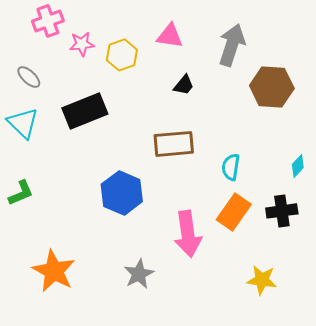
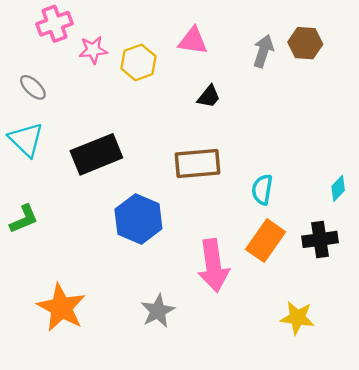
gray arrow: (232, 45) -> (263, 51), size x0.7
brown hexagon: (272, 87) -> (305, 43), moved, size x0.7
black rectangle: (85, 111) -> (96, 154), moved

